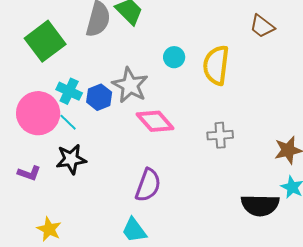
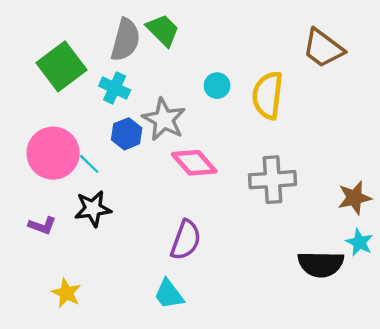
brown trapezoid: (262, 26) -> (323, 48), size x1.4
cyan cross: (69, 91) -> (115, 88), moved
gray cross: (220, 135) -> (273, 180), size x1.5

